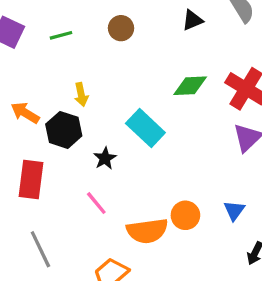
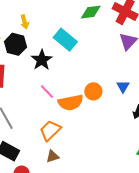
black star: (105, 158) -> (42, 60), size x1.5
pink line: (96, 203) -> (47, 92), moved

